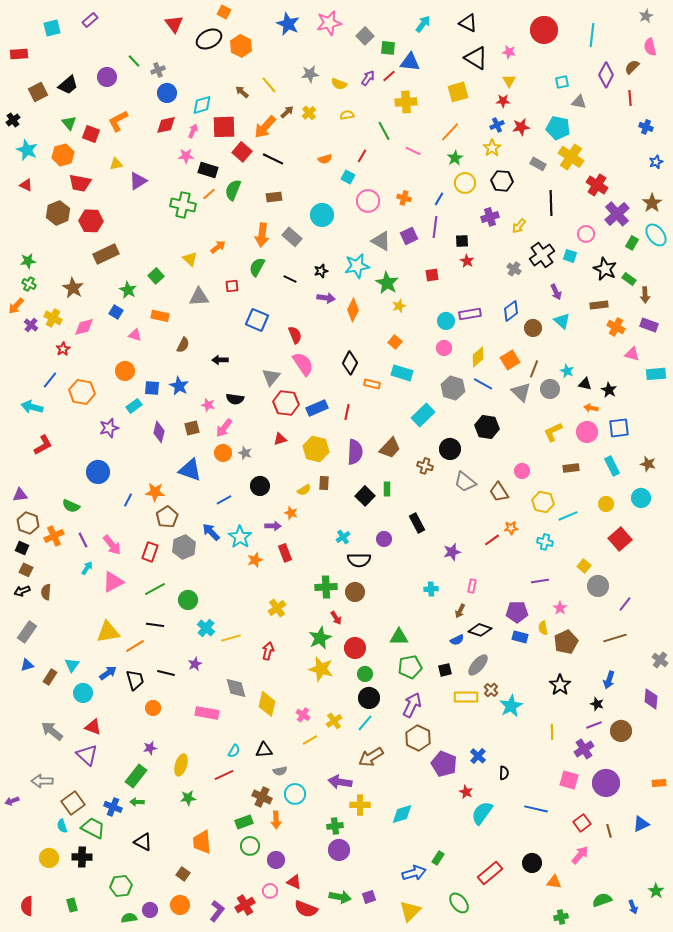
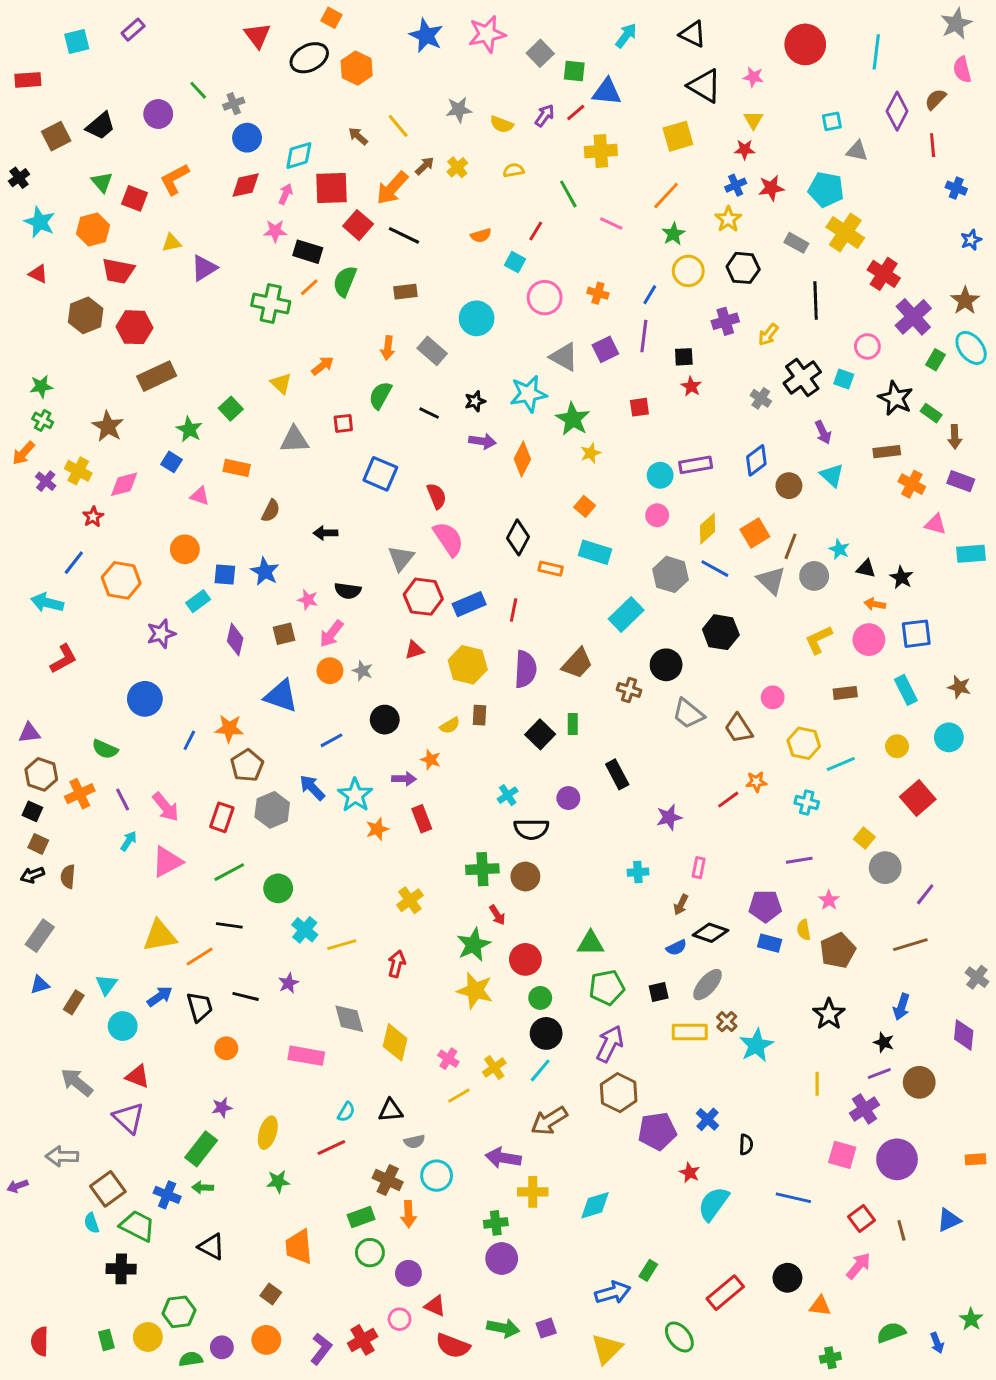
gray star: (646, 16) -> (956, 24), size x1.5
orange arrow: (262, 235) -> (388, 348), size x0.7
purple pentagon: (444, 764) -> (657, 1131), turned -30
yellow circle: (49, 858) -> (148, 1337), moved

